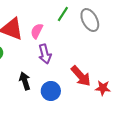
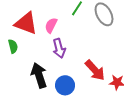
black arrow: (25, 81) -> (39, 75), size x1.4

